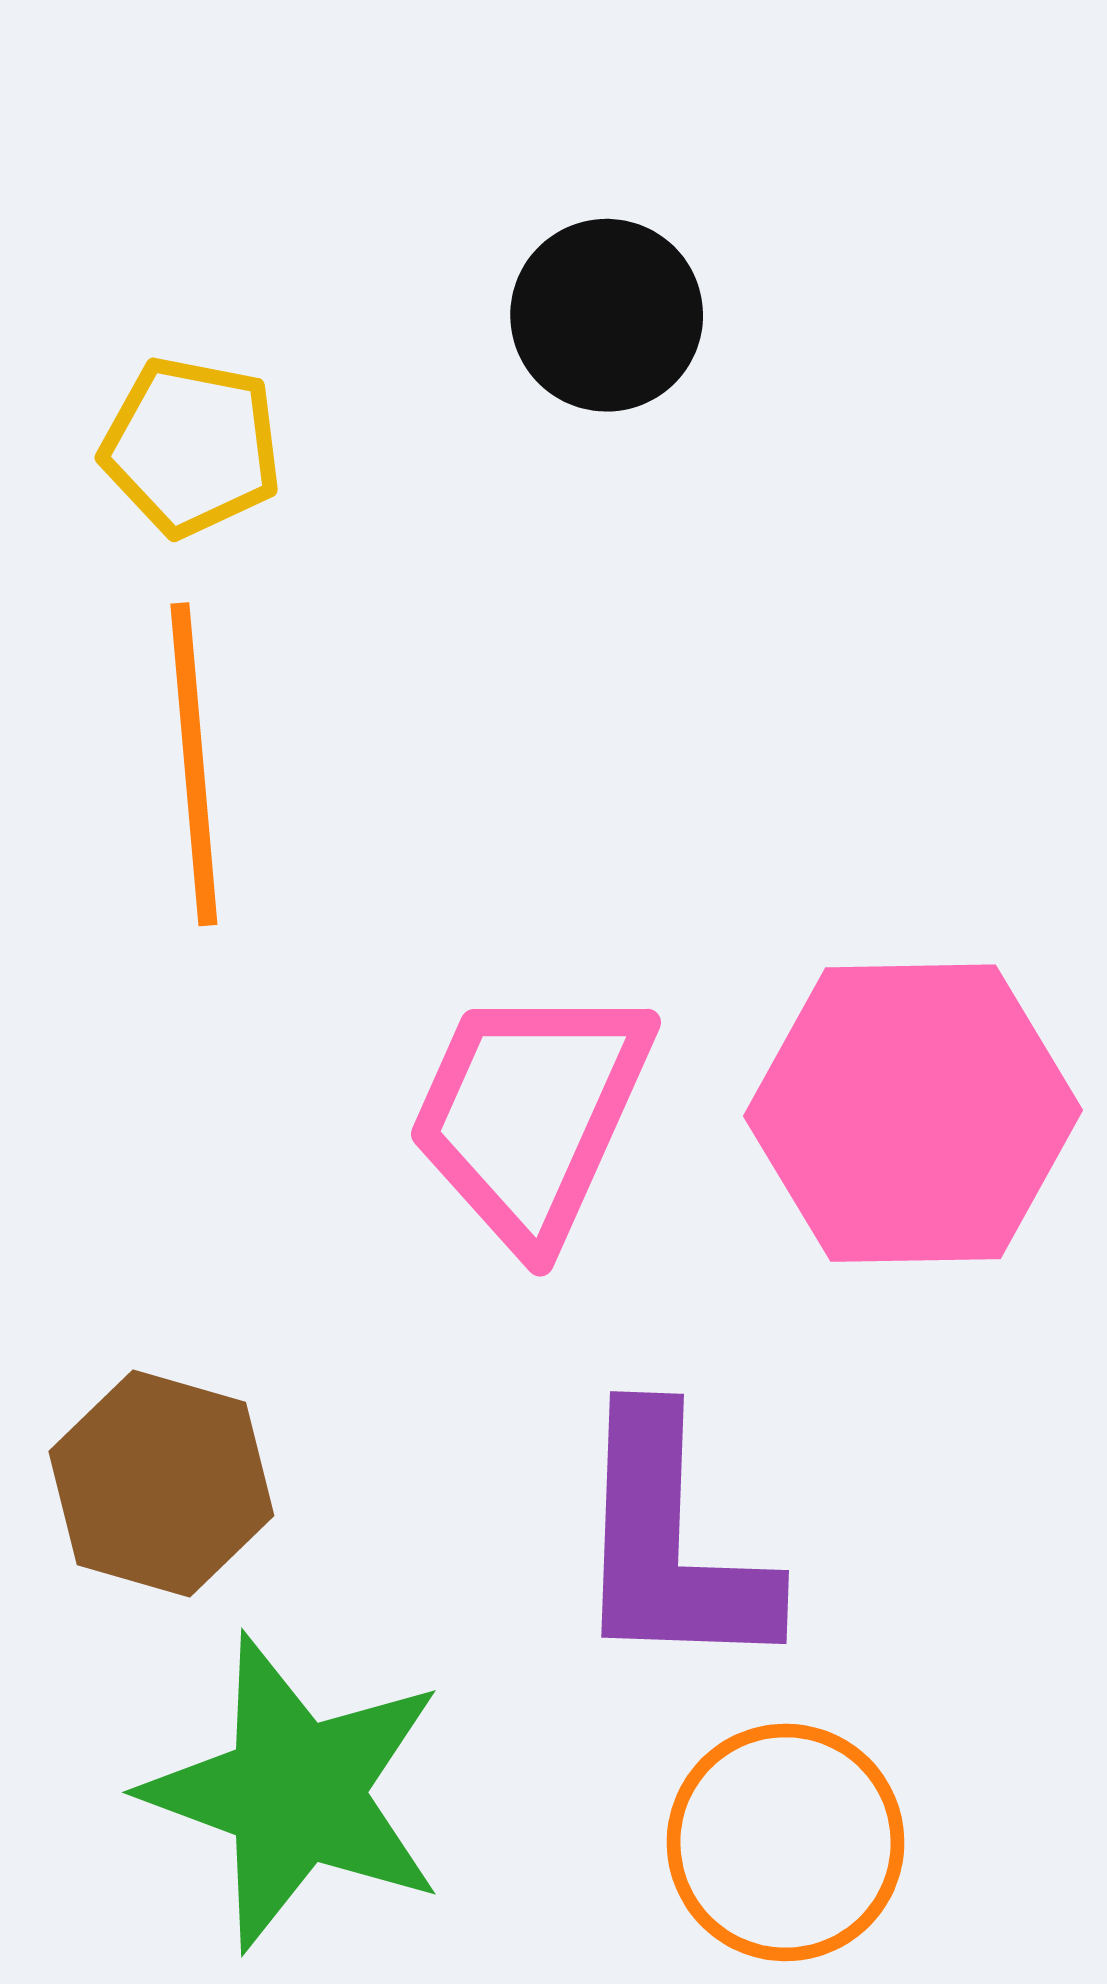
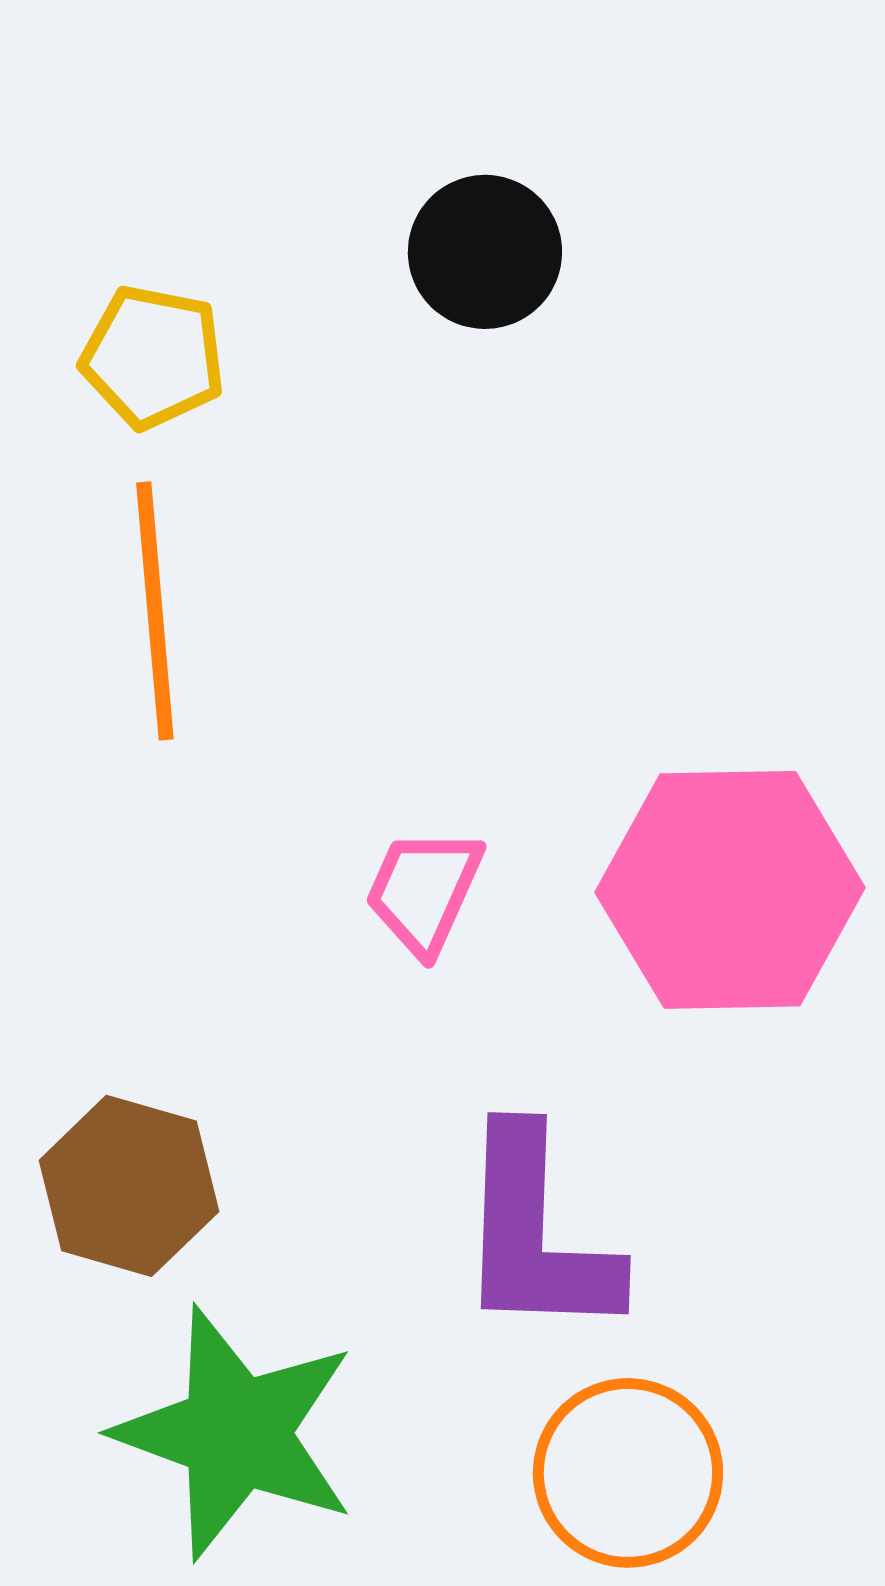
pink trapezoid: (530, 1114) -> (424, 891), size x0.6

